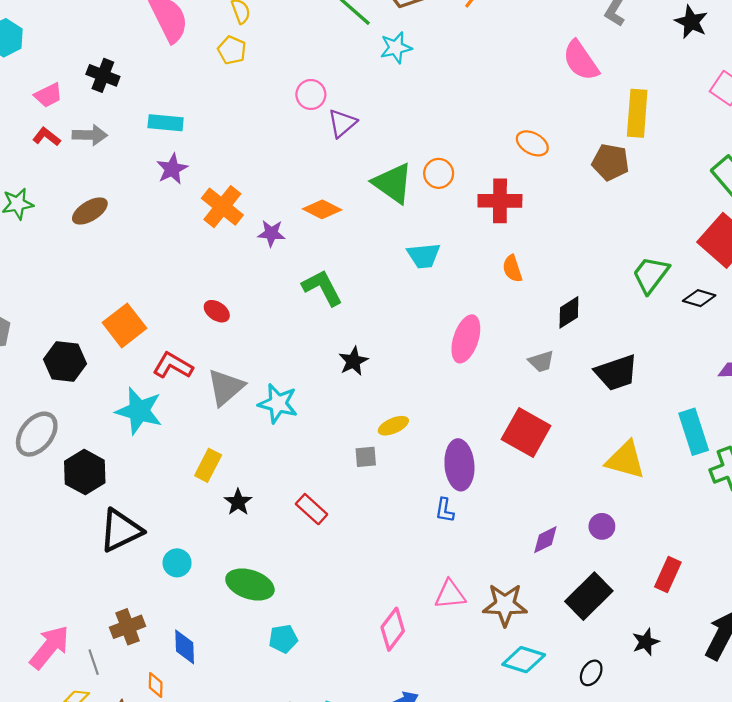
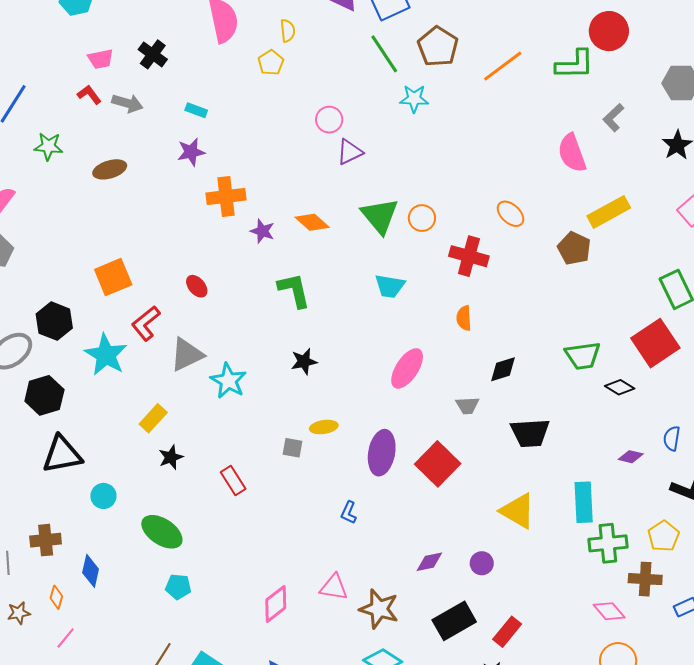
yellow rectangle: (637, 113) -> (609, 212), turned 42
cyan rectangle: (166, 123) -> (196, 110), size x0.7
orange cross: (222, 207) -> (226, 196), turned 30
green trapezoid: (651, 275) -> (583, 356), turned -150
black hexagon: (65, 361) -> (54, 321), moved
red L-shape: (173, 366) -> (146, 323), turned -84
purple ellipse: (459, 465) -> (382, 453), moved
red rectangle: (668, 575) -> (507, 632), moved

